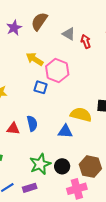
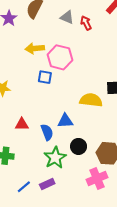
yellow arrow: (35, 59) -> (35, 48), turned -30
blue semicircle: (32, 123) -> (47, 132), moved
blue triangle: (65, 131) -> (65, 121), moved
black circle: (62, 166) -> (79, 146), moved

